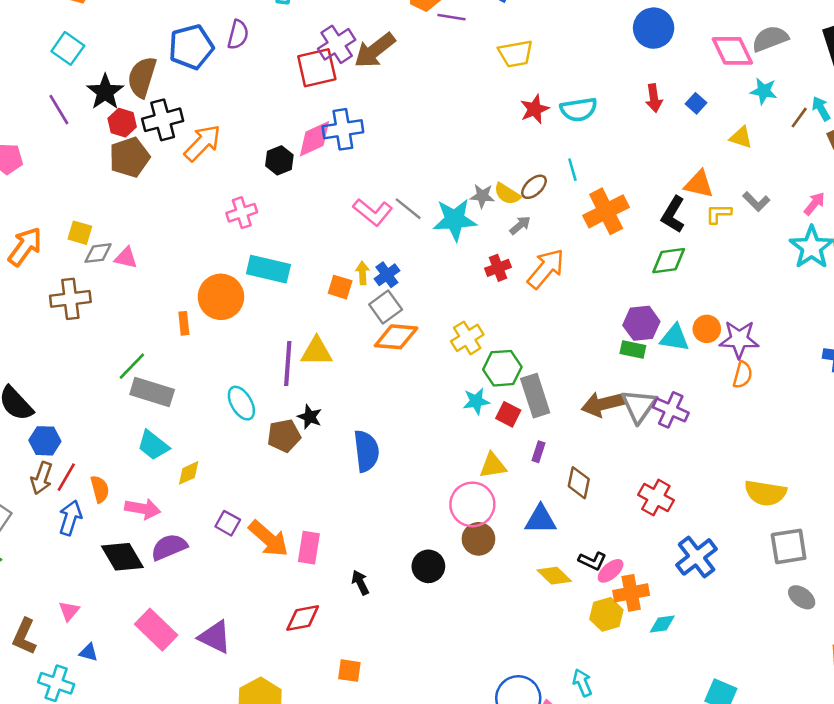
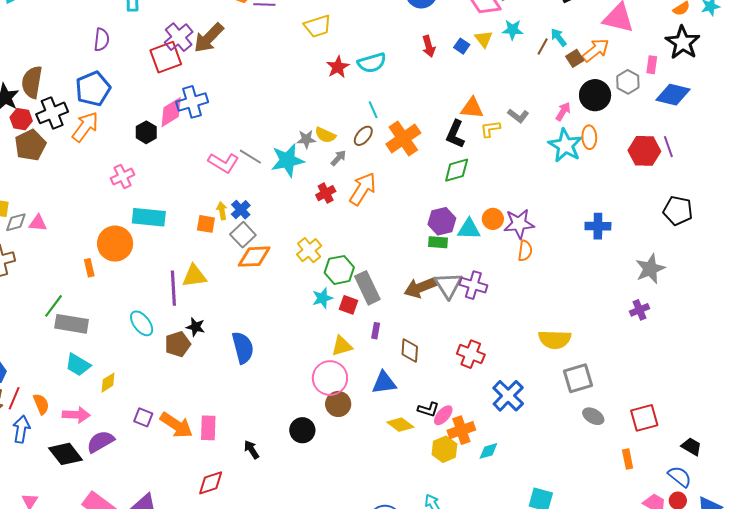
blue pentagon: (191, 47) -> (93, 89), moved
yellow triangle: (741, 137) -> (484, 39), moved, turned 42
brown ellipse: (534, 187) -> (363, 136), moved

